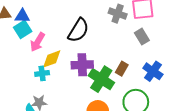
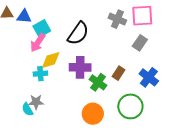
cyan square: (23, 29) -> (42, 28), moved
gray rectangle: (142, 37) -> (140, 43), turned 63
green cross: (101, 79) -> (98, 82), size x0.7

